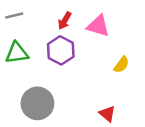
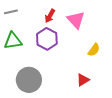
pink triangle: (98, 26) -> (76, 20), turned 30
red triangle: (107, 114) -> (83, 80), moved, turned 48

